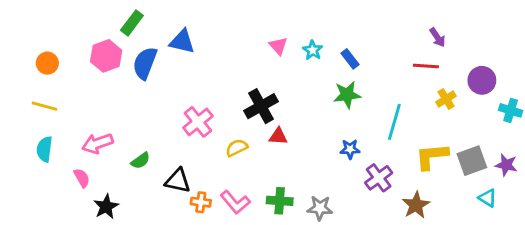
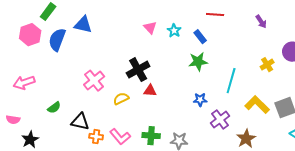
red line: (426, 66) -> (215, 15), moved
pink arrow: (98, 143) -> (24, 83), moved
yellow L-shape: (432, 156) -> (257, 105), turned 50
pink semicircle: (82, 178) -> (13, 120), turned 128

